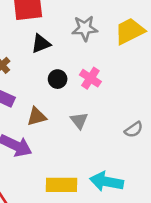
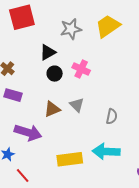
black triangle: (41, 44) -> (48, 52), moved
brown triangle: (37, 117) -> (52, 109), moved
gray semicircle: (134, 130) -> (112, 116), moved, turned -35

